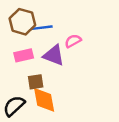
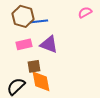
pink semicircle: (73, 41) -> (85, 12), moved

